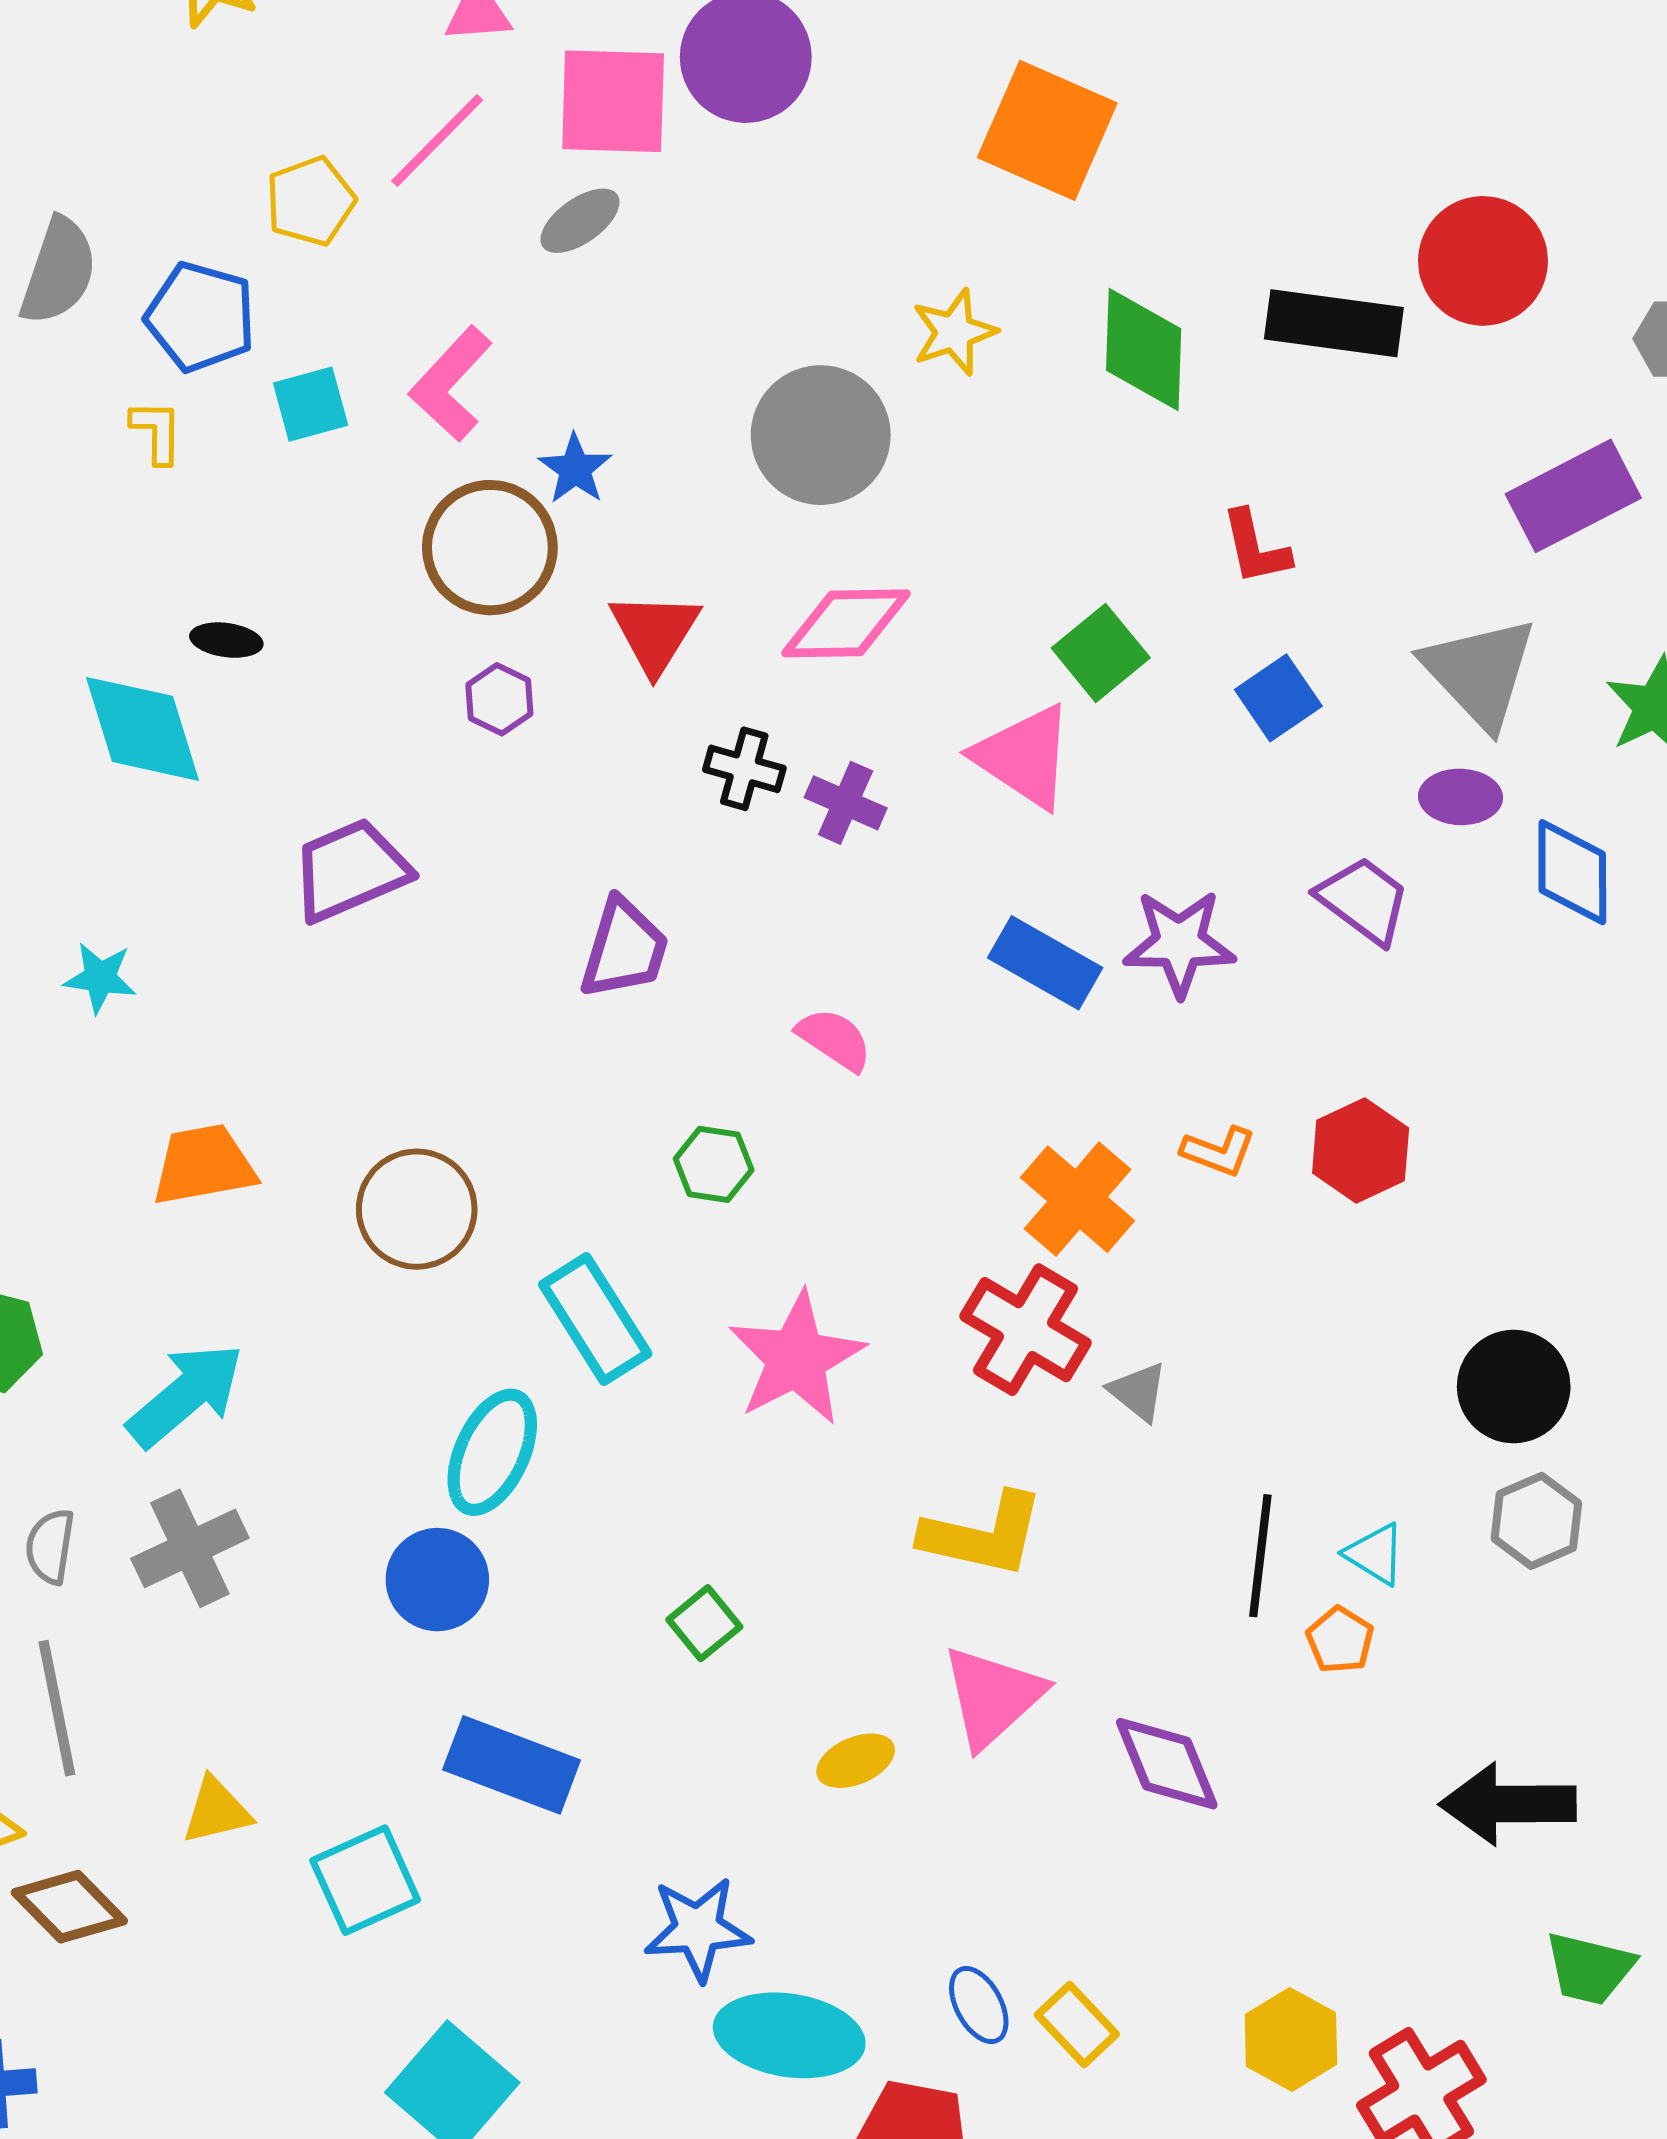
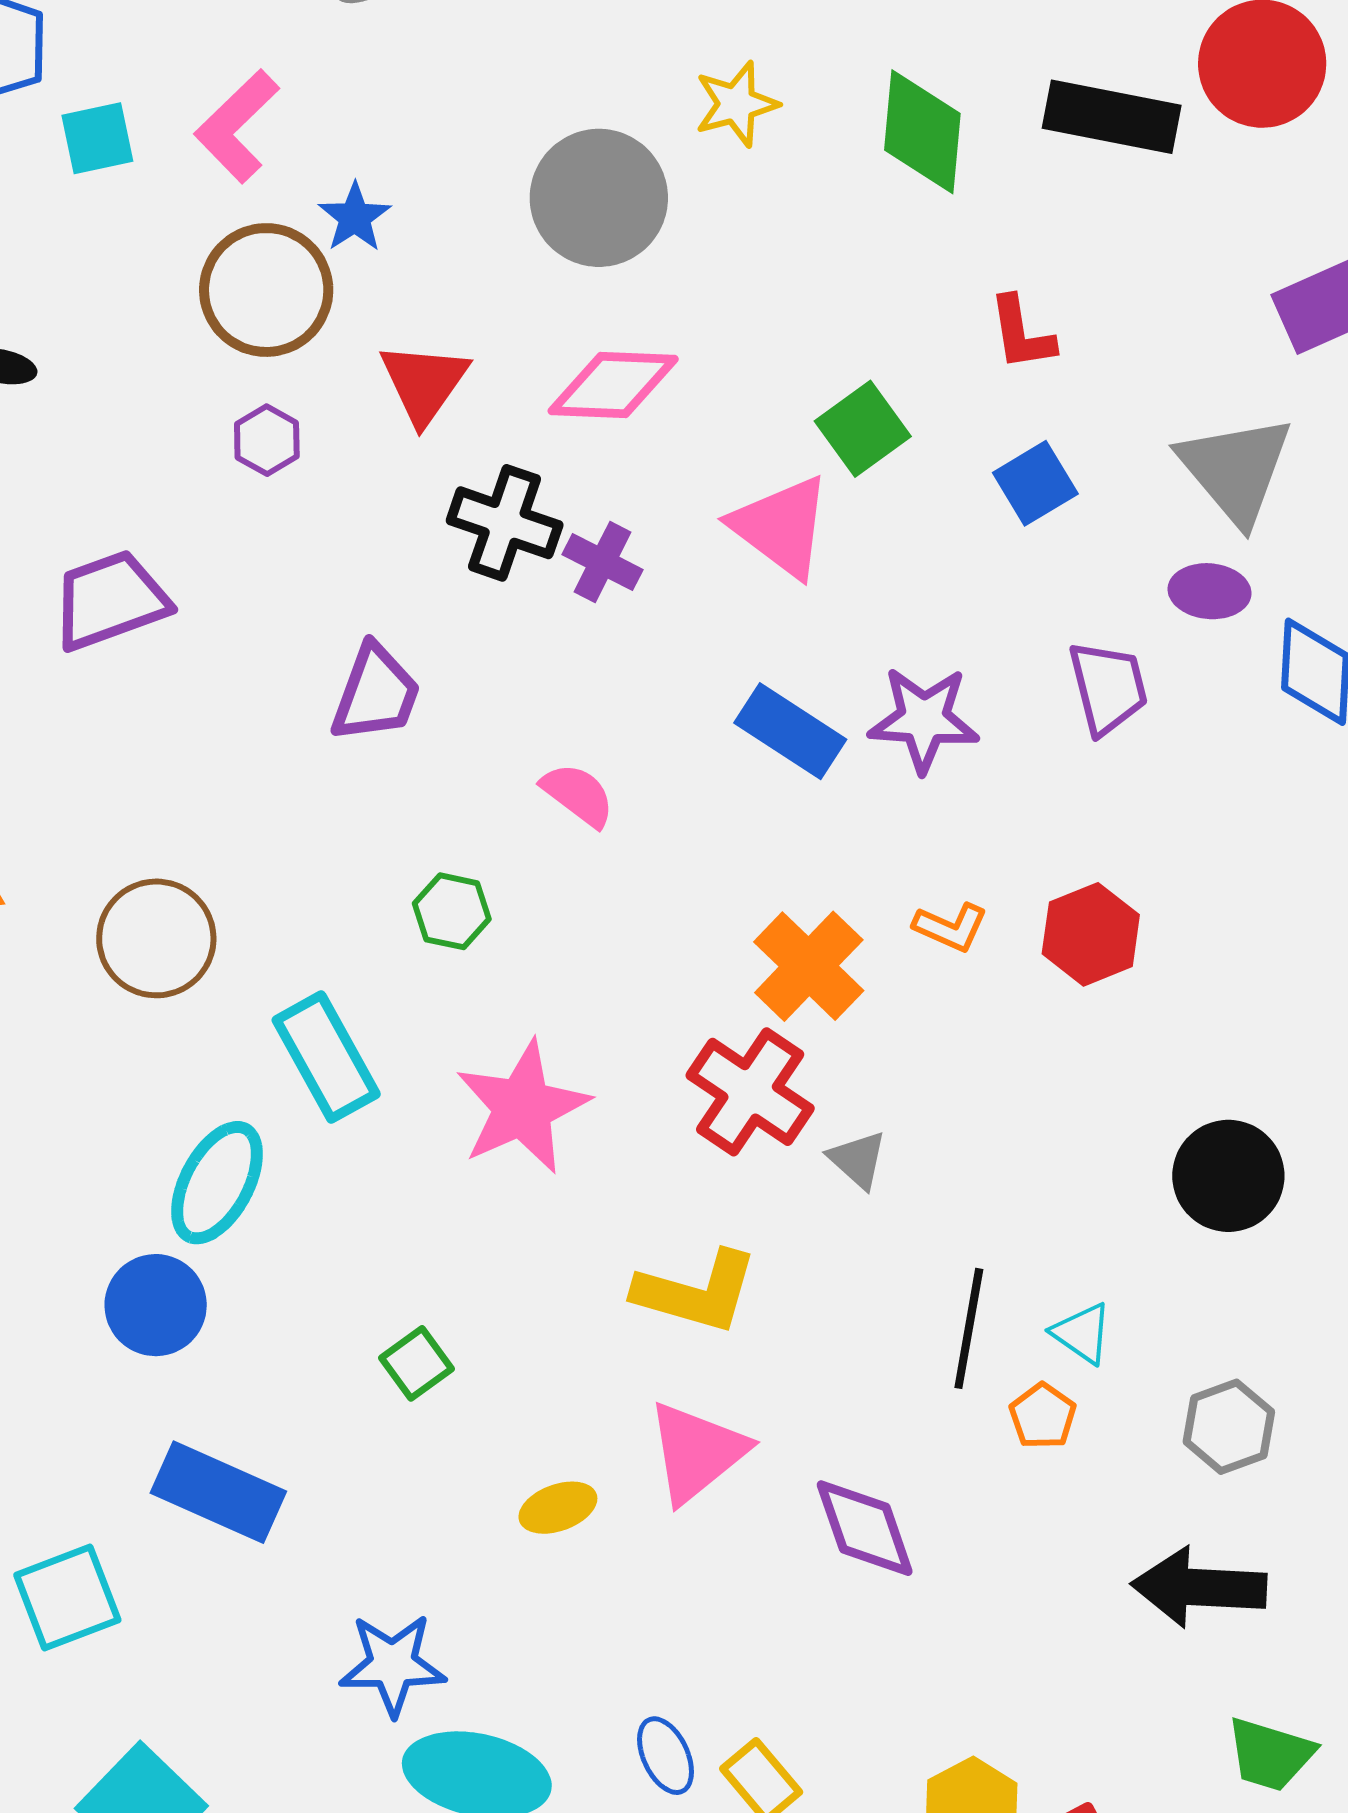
black cross: (744, 769) -> (505, 523), size x1.4
purple trapezoid: (1364, 900) -> (1108, 688), turned 36
gray hexagon: (1536, 1521) -> (1229, 1427), moved

